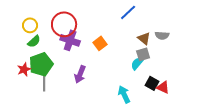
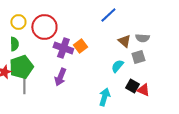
yellow circle: (30, 25) -> (18, 22), moved
purple cross: (70, 40) -> (63, 48), moved
green semicircle: (34, 41) -> (14, 44), turned -48
gray square: (143, 54) -> (138, 57), moved
cyan arrow: (124, 94) -> (104, 97), turned 42

